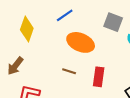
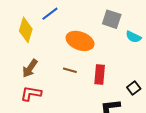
blue line: (65, 15) -> (50, 14), moved
brown arrow: (15, 66) -> (30, 68), moved

